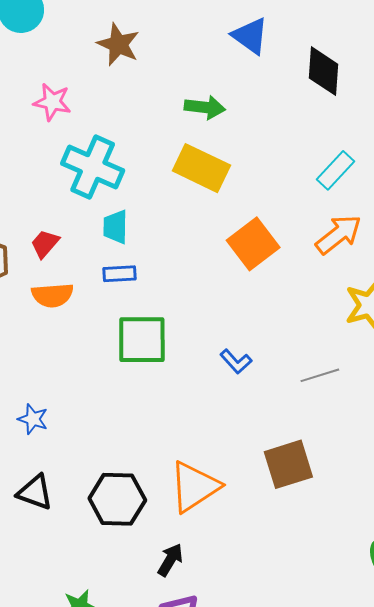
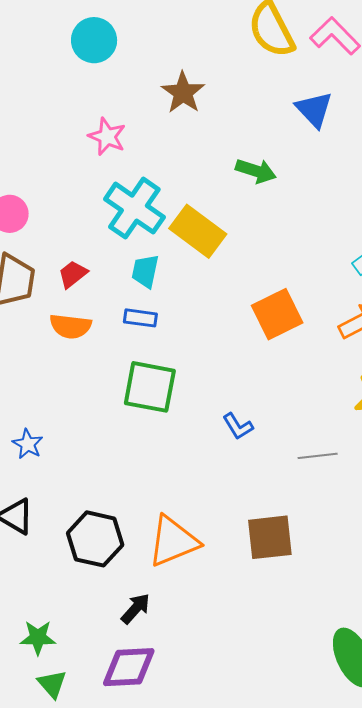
yellow rectangle: (201, 168) -> (198, 231), moved

